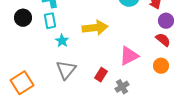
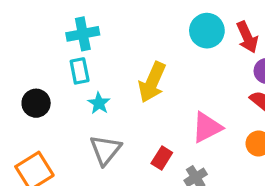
black circle: (23, 18) -> (36, 103), moved
yellow arrow: (95, 28) -> (152, 82), turned 120

